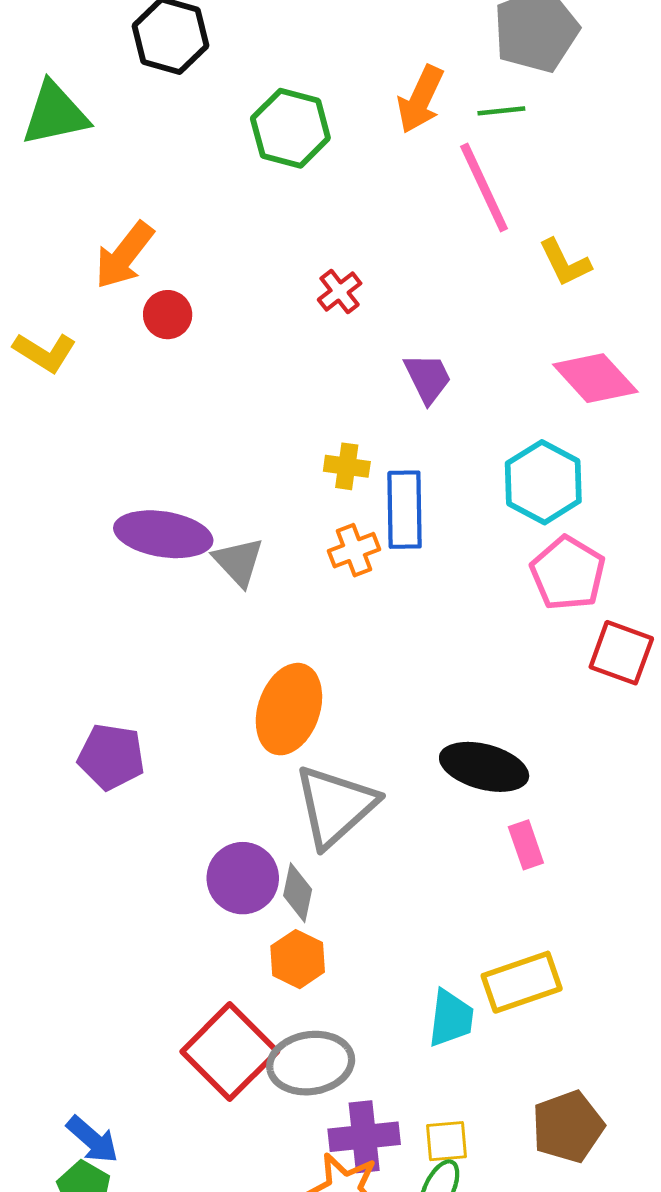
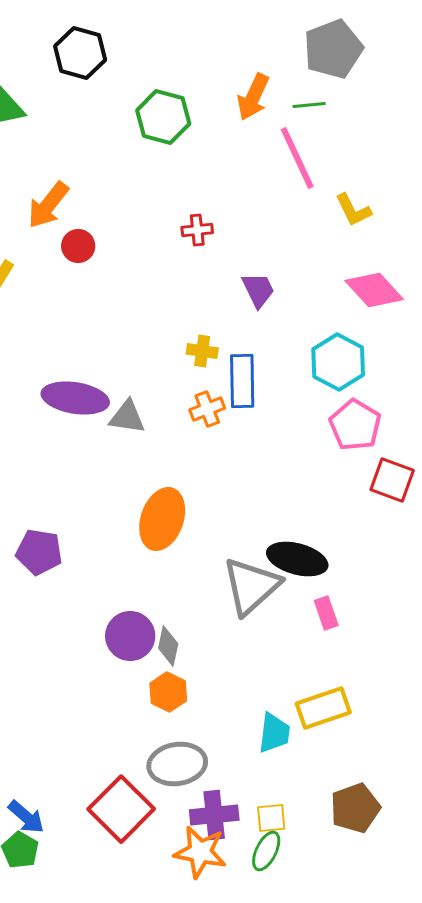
red cross: (340, 291) -> (197, 230), turned 32
gray triangle: (238, 562) -> (127, 417), turned -39
gray triangle: (335, 806) -> (251, 586), moved
red square: (230, 1052) -> (121, 809), moved

